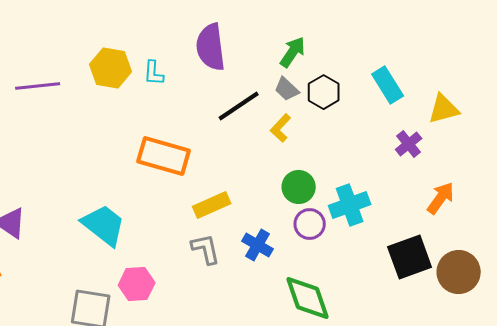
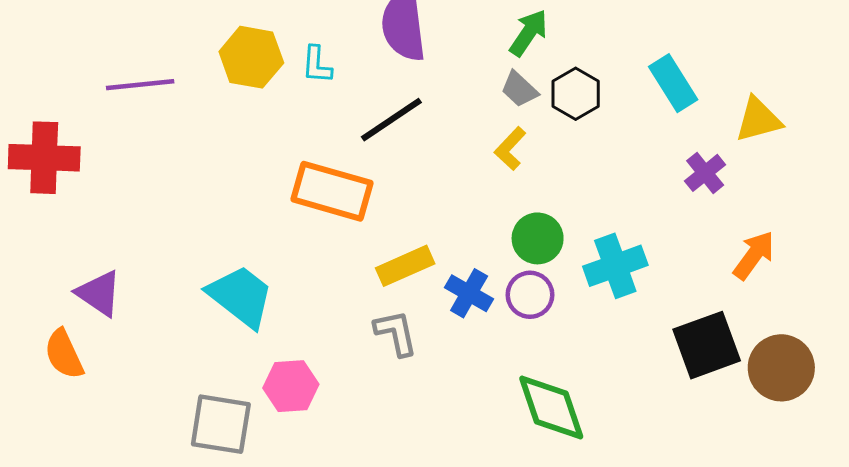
black line: (239, 106) -> (391, 120), moved
purple circle: (310, 224) -> (530, 295), moved
blue cross: (258, 245) -> (469, 293), moved

